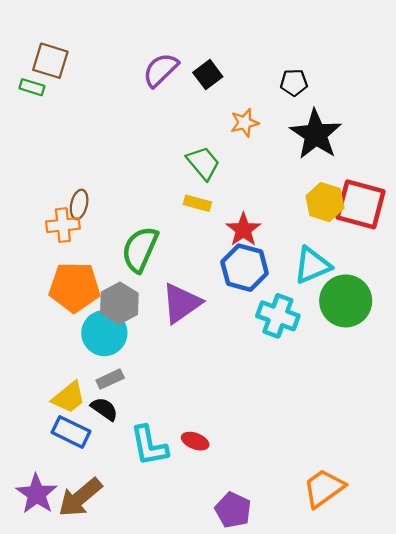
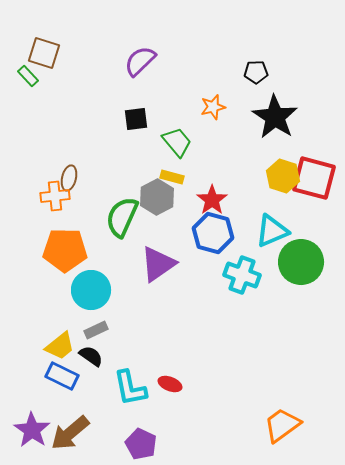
black square: (208, 75) -> (136, 119), moved, turned 30
green rectangle: (32, 87) -> (28, 76), turned 30
gray hexagon: (119, 303) -> (157, 197), moved
purple pentagon: (233, 510) -> (141, 444), moved

